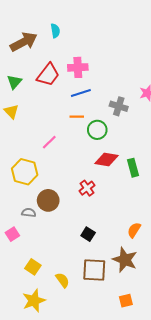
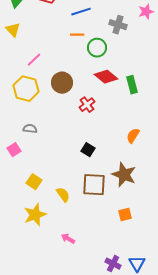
pink line: (49, 142) -> (34, 60), moved
red diamond: (106, 159) -> (106, 77), turned 30
brown circle: (48, 200) -> (62, 83), moved
orange semicircle: (134, 230) -> (133, 136), moved

